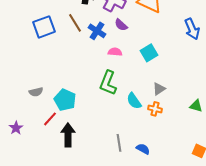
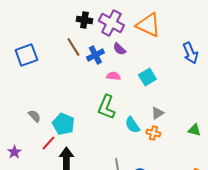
blue square: (44, 27) -> (26, 55), moved
blue cross: (97, 31) -> (95, 55), turned 30
gray semicircle: (36, 92) -> (34, 116), turned -120

